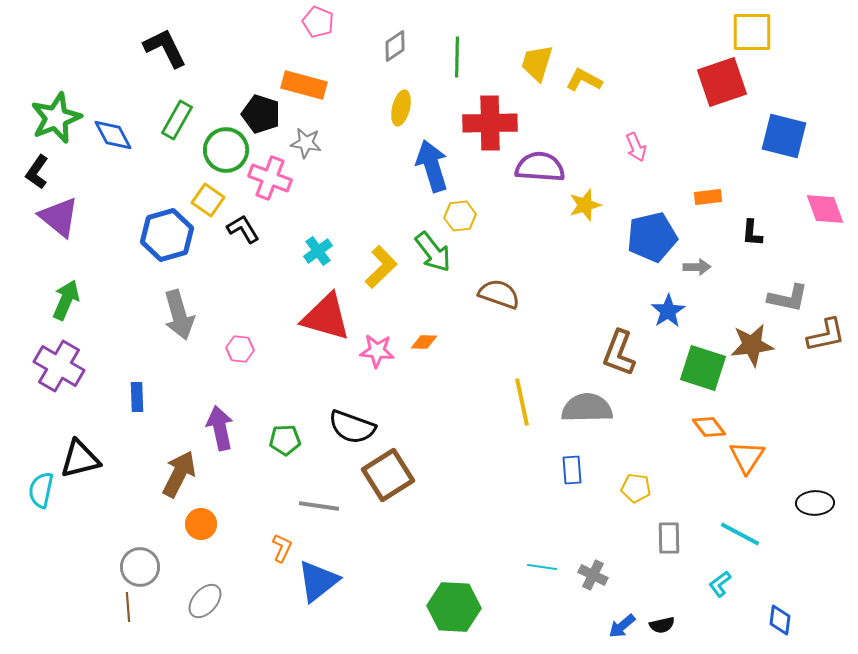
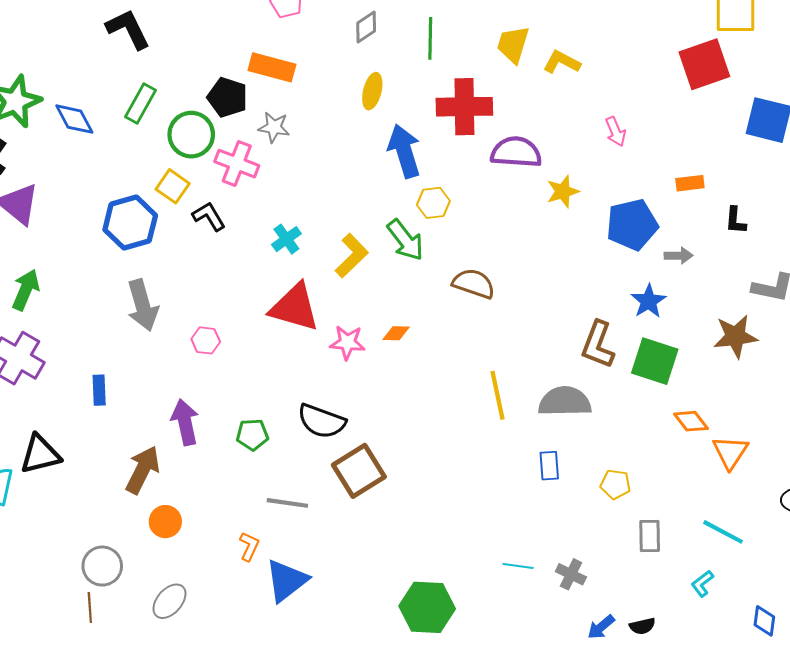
green square: (703, 368) -> (655, 361), moved

